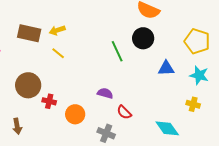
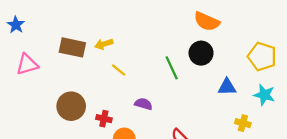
yellow line: (58, 53) -> (119, 70), moved
purple semicircle: (105, 93) -> (143, 104), moved
red cross: (49, 101) -> (104, 119), moved
yellow cross: (193, 104) -> (243, 123), moved

